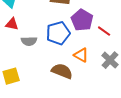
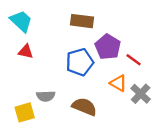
gray semicircle: (29, 41) -> (46, 96), moved
orange triangle: (81, 55) -> (118, 83), moved

